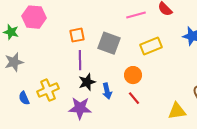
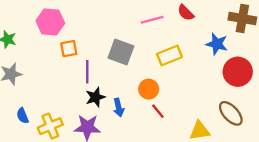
pink hexagon: (34, 17) -> (50, 22), moved
orange square: (77, 35) -> (69, 49), moved
yellow cross: (48, 90) -> (50, 126), moved
red line: (134, 98) -> (158, 111), moved

